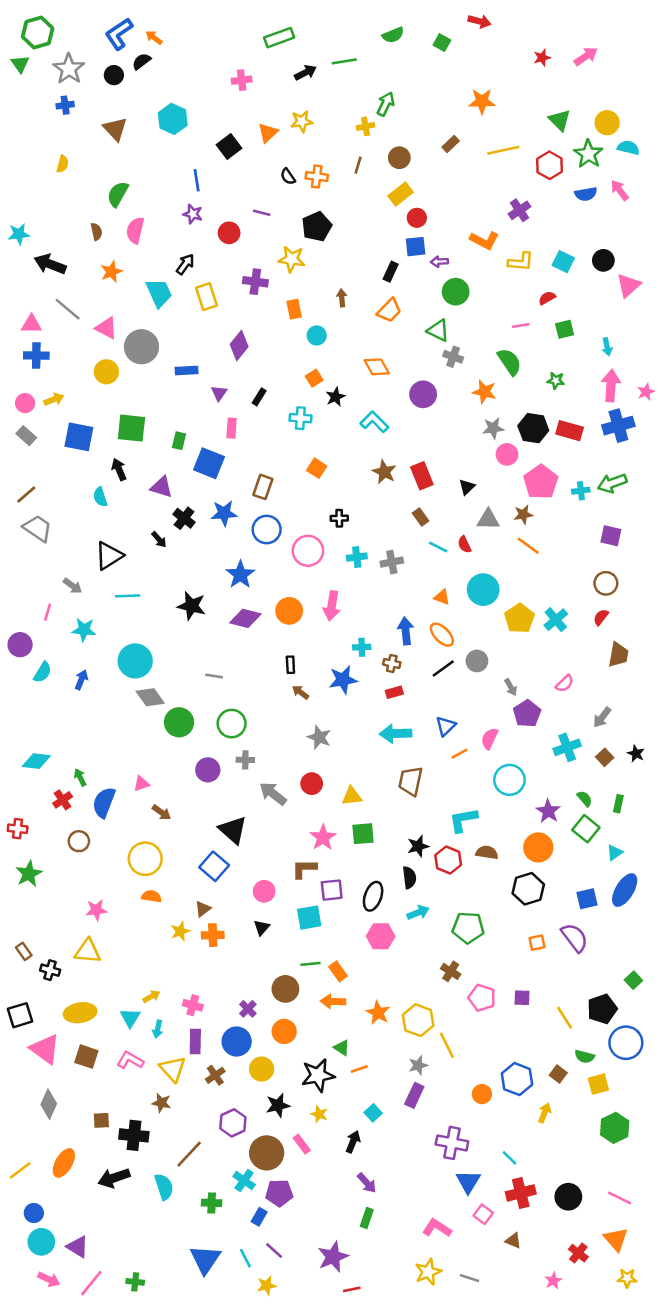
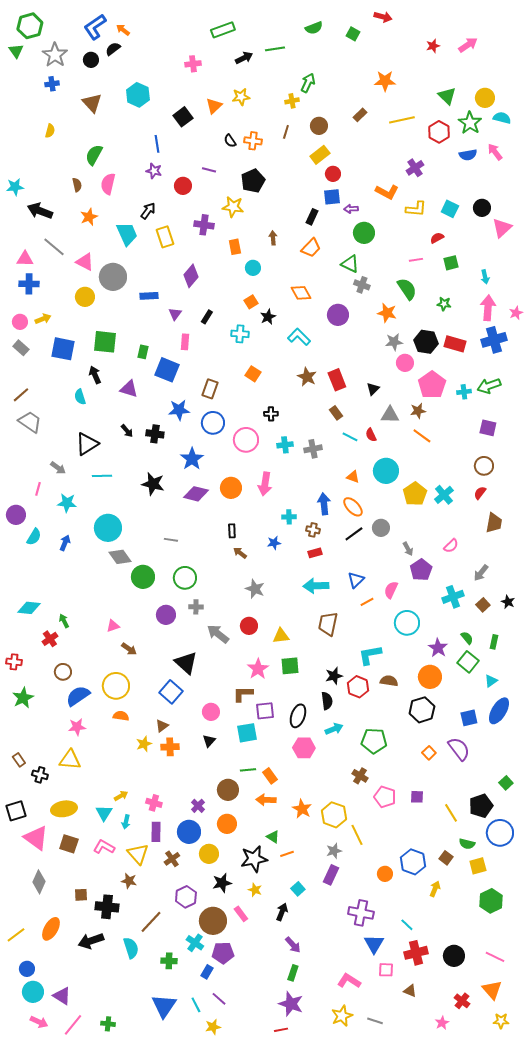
black cross: (184, 518) -> (155, 434), moved, turned -30
blue star: (343, 680) -> (274, 543), size x0.6
blue semicircle: (104, 802) -> (78, 696), moved, turned 35
orange square: (537, 943) -> (429, 753), turned -32
pink square: (483, 1214) -> (386, 970), turned -35
purple star: (333, 1257) -> (291, 1004), moved, turned -30

